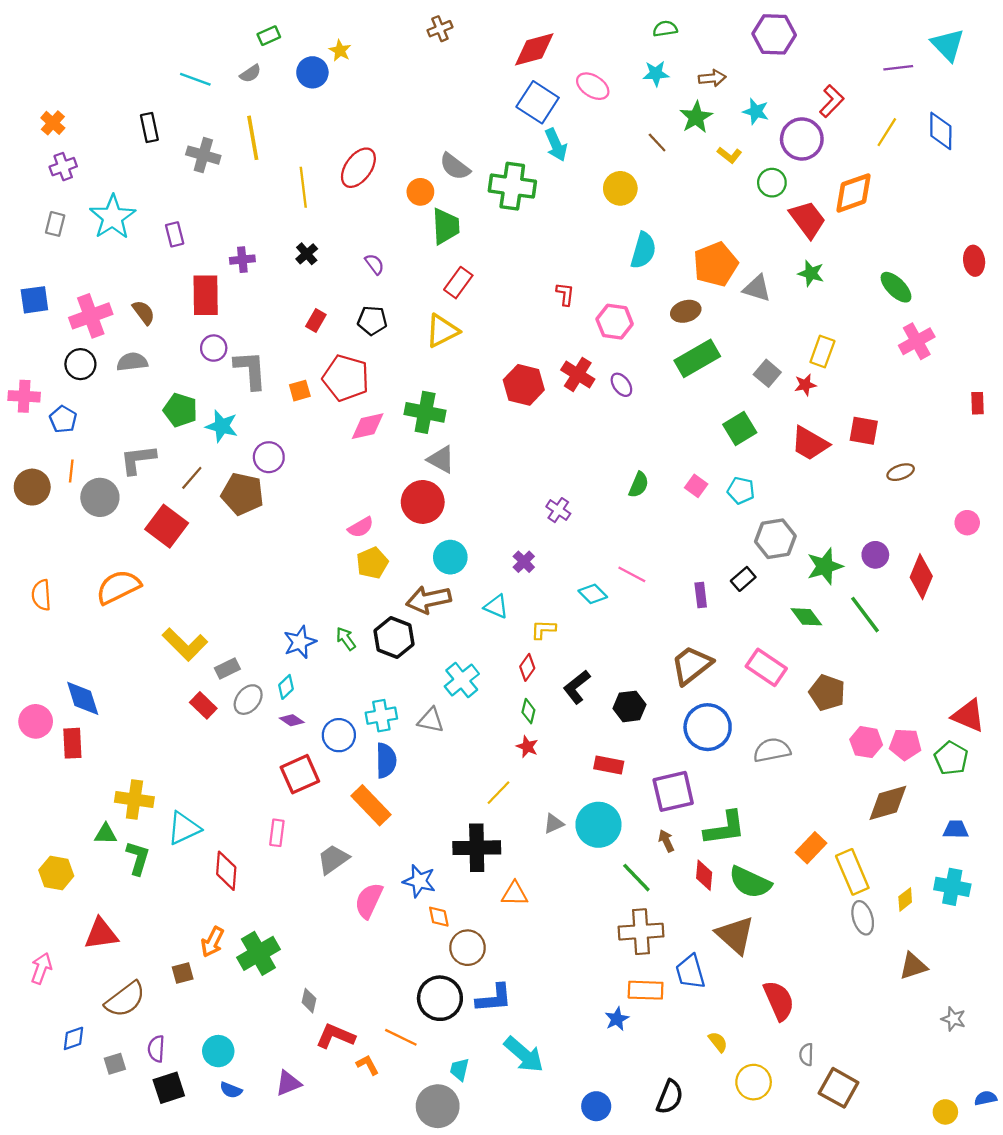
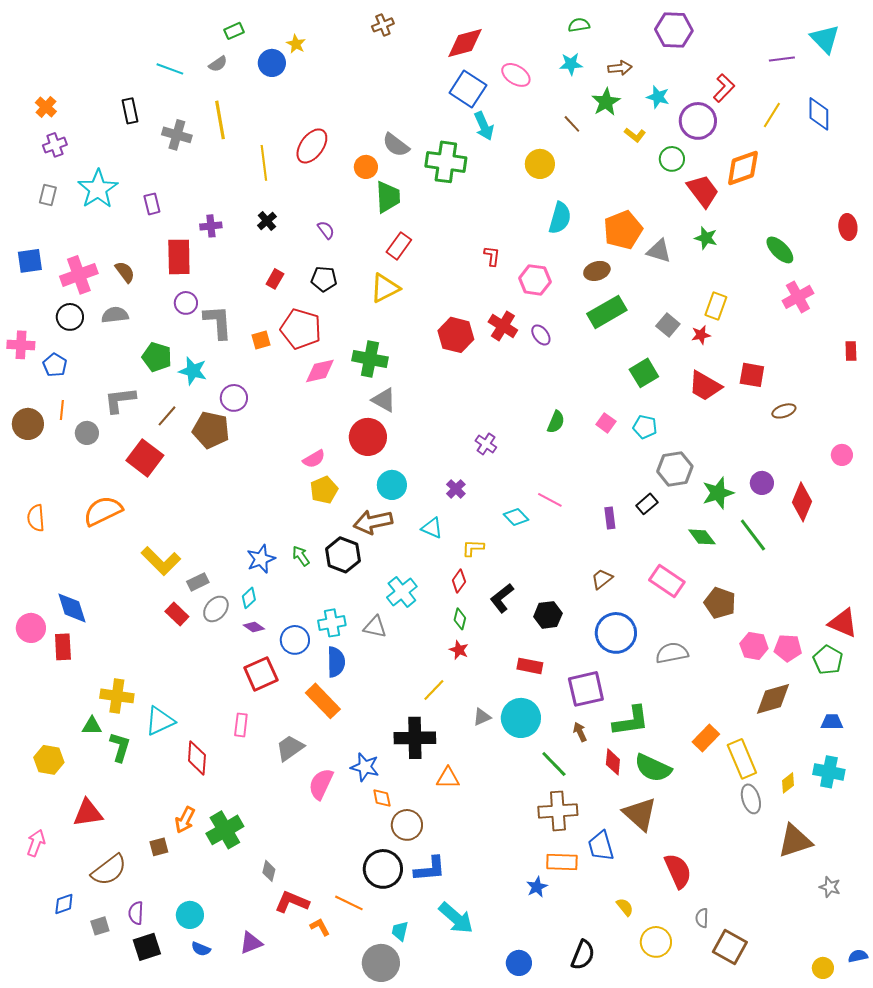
gray circle: (100, 497) -> (87, 433), size x0.7
brown trapezoid: (692, 665) -> (602, 579), size x0.6
brown triangle: (913, 966) -> (795, 841), size x1.4

